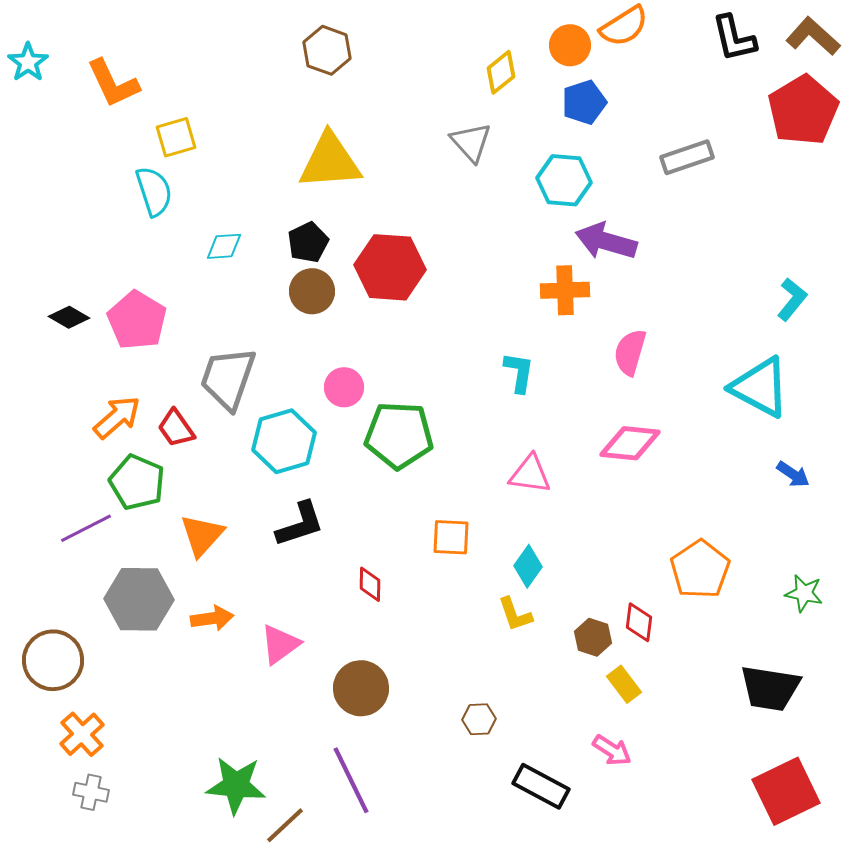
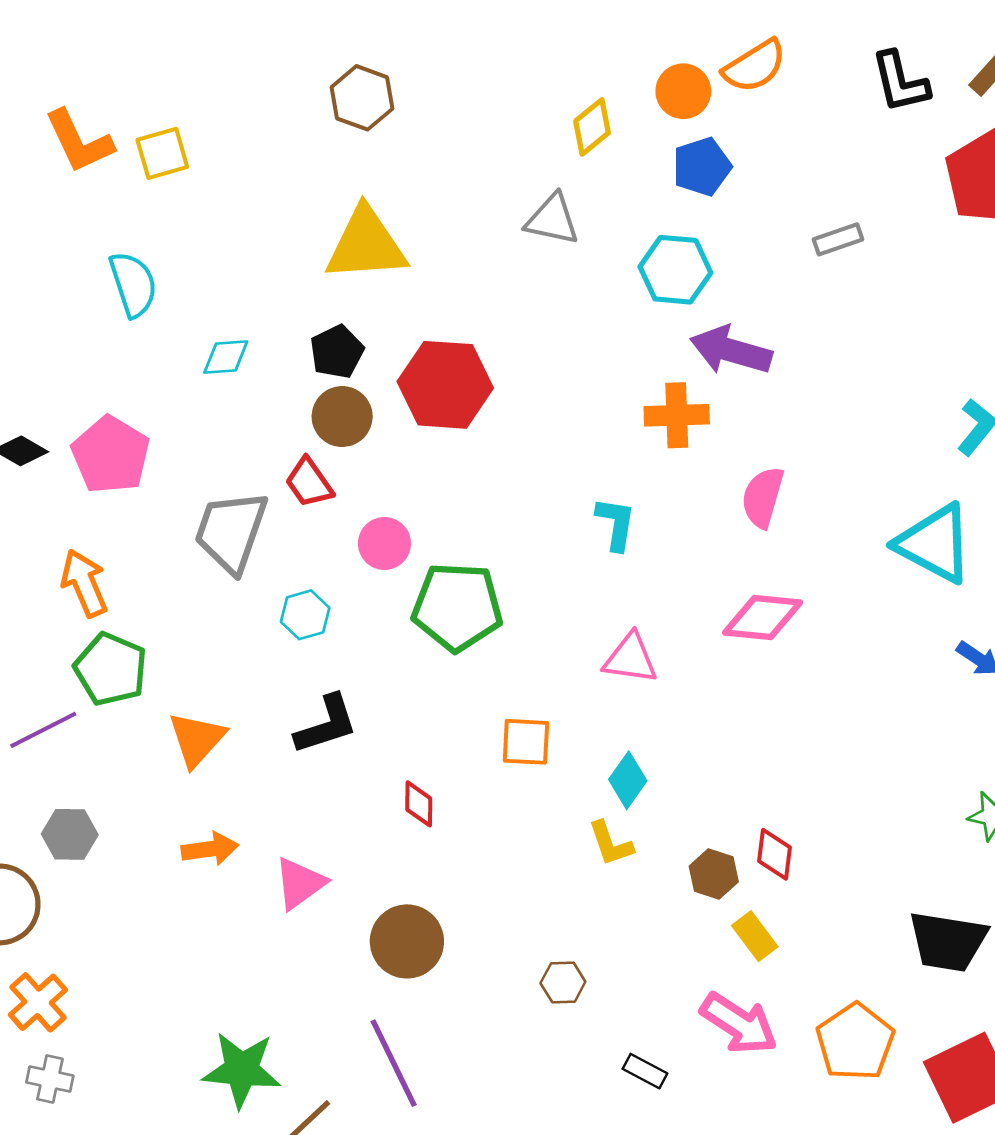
yellow square: (176, 137) -> (162, 153), moved
gray triangle: (471, 142) -> (552, 219), turned -36
gray rectangle: (687, 157) -> (838, 239), size x0.7
orange arrow: (117, 417) -> (84, 583), turned -72
red trapezoid: (176, 428) -> (309, 483), moved
cyan hexagon: (284, 441) -> (305, 615), size x0.6
orange pentagon: (700, 569) -> (855, 1042), moved
gray hexagon: (139, 599) -> (70, 834), moved, size x0.6
pink arrow: (612, 750) -> (739, 1023), size x1.5
black rectangle: (541, 786) -> (645, 1071), size x0.6

